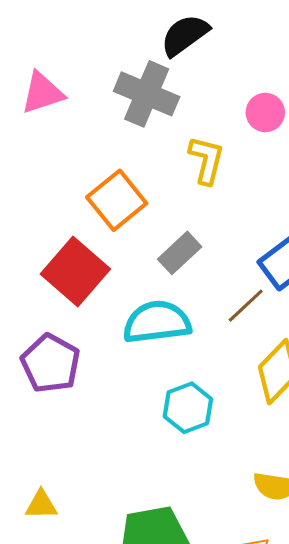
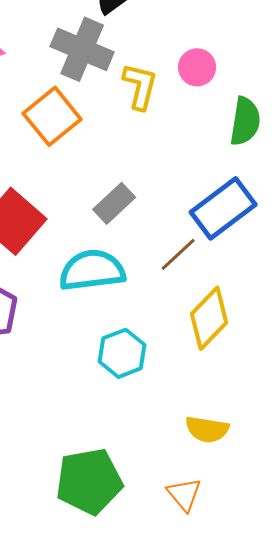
yellow L-shape: (206, 160) -> (140, 86), moved
orange square: (117, 200) -> (52, 116), moved

